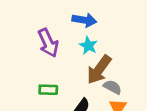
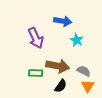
cyan star: (88, 46) -> (77, 40), moved
brown arrow: (99, 70) -> (58, 66), moved, turned -115

